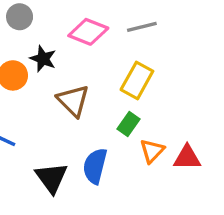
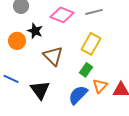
blue semicircle: (95, 166) -> (78, 95), moved, turned 30
black triangle: (51, 178) -> (40, 90), moved

